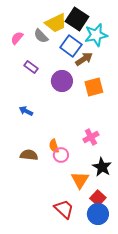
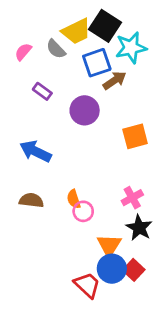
blue square: (71, 46) -> (97, 63), turned 35
orange square: (94, 87) -> (135, 136), moved
blue arrow: (26, 111) -> (35, 151), size x1.6
pink cross: (91, 137) -> (132, 198), moved
brown semicircle: (29, 155) -> (31, 200), moved
blue circle: (98, 214) -> (112, 269), moved

